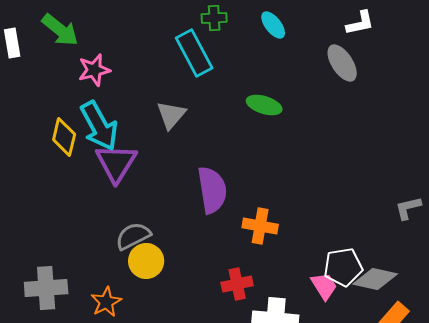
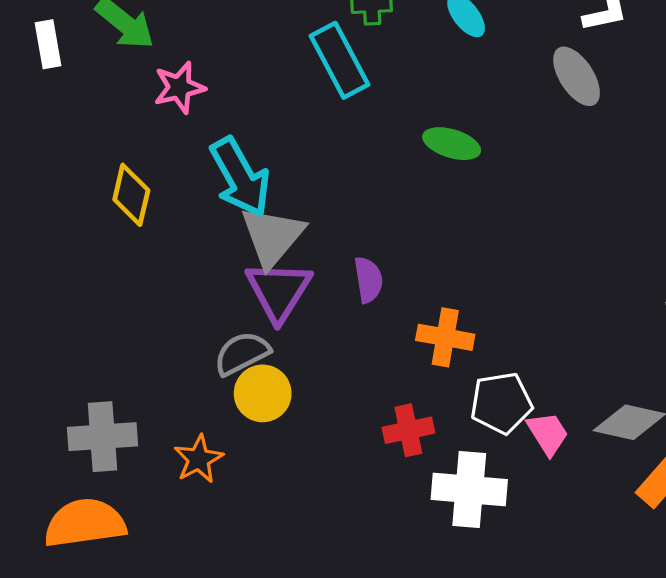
gray triangle: (171, 115) -> (272, 236), moved, size x1.4
cyan arrow: (99, 126) -> (240, 177), moved
purple triangle: (116, 163) -> (279, 291), moved
purple semicircle: (212, 190) -> (368, 280), size x0.6
white pentagon: (343, 267) -> (501, 403), moved

